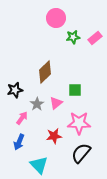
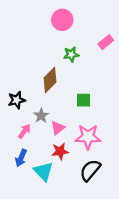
green star: (73, 37) -> (71, 54), moved
pink triangle: (56, 103) -> (58, 128), moved
cyan triangle: (39, 165) -> (43, 171), moved

